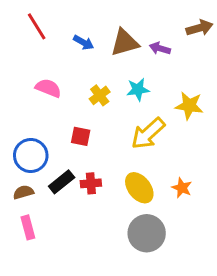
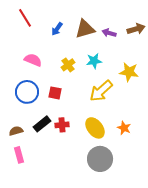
brown arrow: (199, 28) -> (136, 29), moved
blue arrow: (84, 43) -> (57, 29), turned 96
blue circle: (31, 156) -> (27, 92), moved

